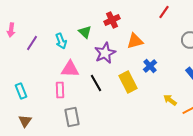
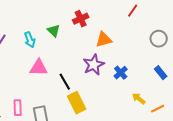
purple star: (105, 53) -> (94, 65), moved
blue cross: (150, 66) -> (121, 73), moved
yellow rectangle: (128, 82) -> (77, 103), moved
pink rectangle: (60, 90) -> (18, 108), moved

